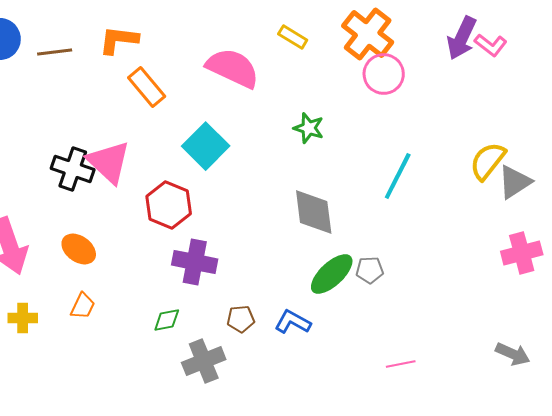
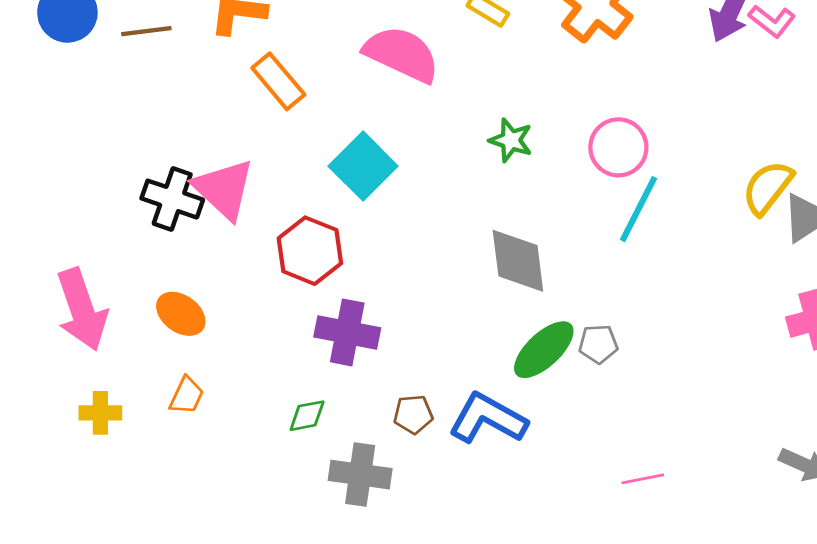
pink circle: (384, 74) -> (618, 147), moved
blue L-shape: (293, 322) -> (488, 419), size x1.5
gray cross: (204, 361) -> (360, 475), turned 30

